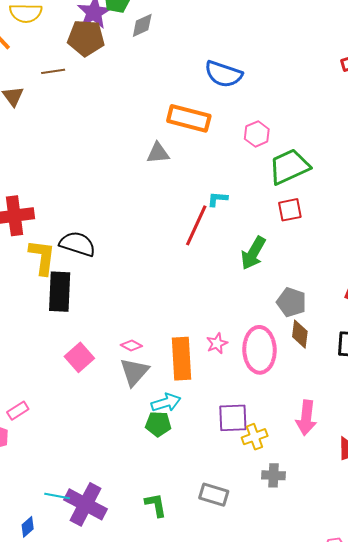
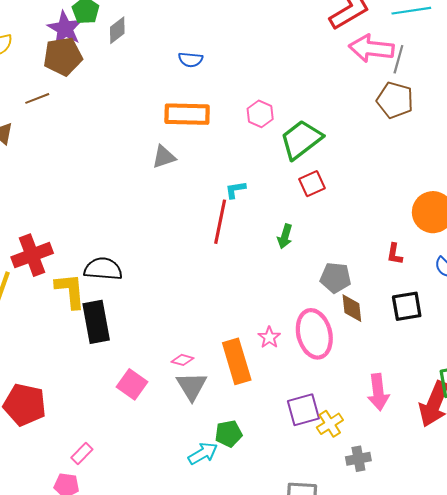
blue semicircle: (224, 74) -> (191, 60), moved, size x0.6
green arrow: (253, 253) -> (285, 236), size x0.7
cyan arrow: (166, 403) -> (203, 453), moved

